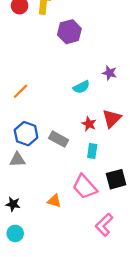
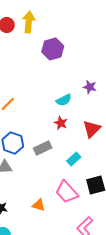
red star: (89, 124) -> (61, 123), moved
gray rectangle: (59, 139) -> (43, 148), turned -54
cyan rectangle: (92, 151) -> (74, 159), turned 40

